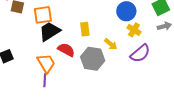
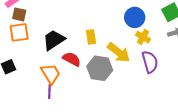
orange square: (43, 15) -> (19, 32), moved
yellow arrow: (111, 44) -> (119, 52), size x1.6
purple semicircle: (140, 53) -> (150, 62), turned -65

